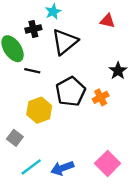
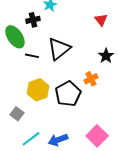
red triangle: (108, 21) -> (101, 20), moved, turned 40
black triangle: (65, 42) -> (59, 49), moved
black pentagon: (70, 92) -> (68, 94), moved

